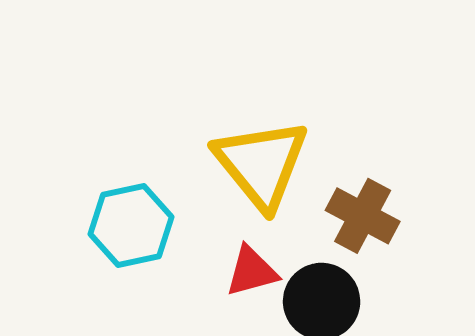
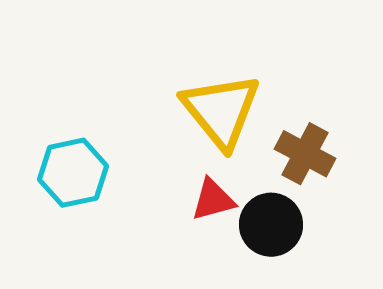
cyan hexagon: (131, 225) -> (73, 173), moved

